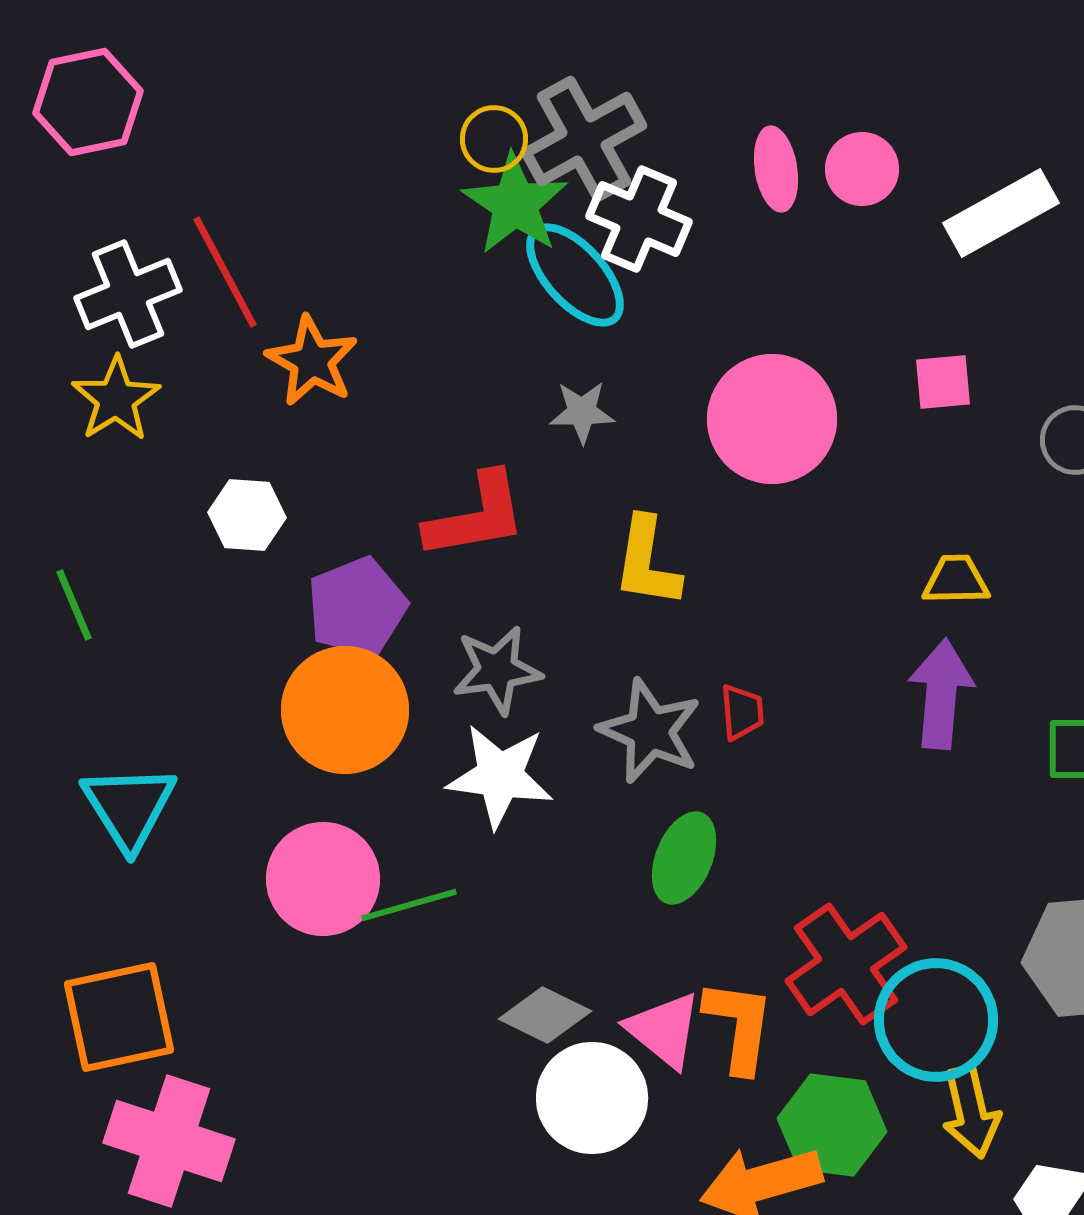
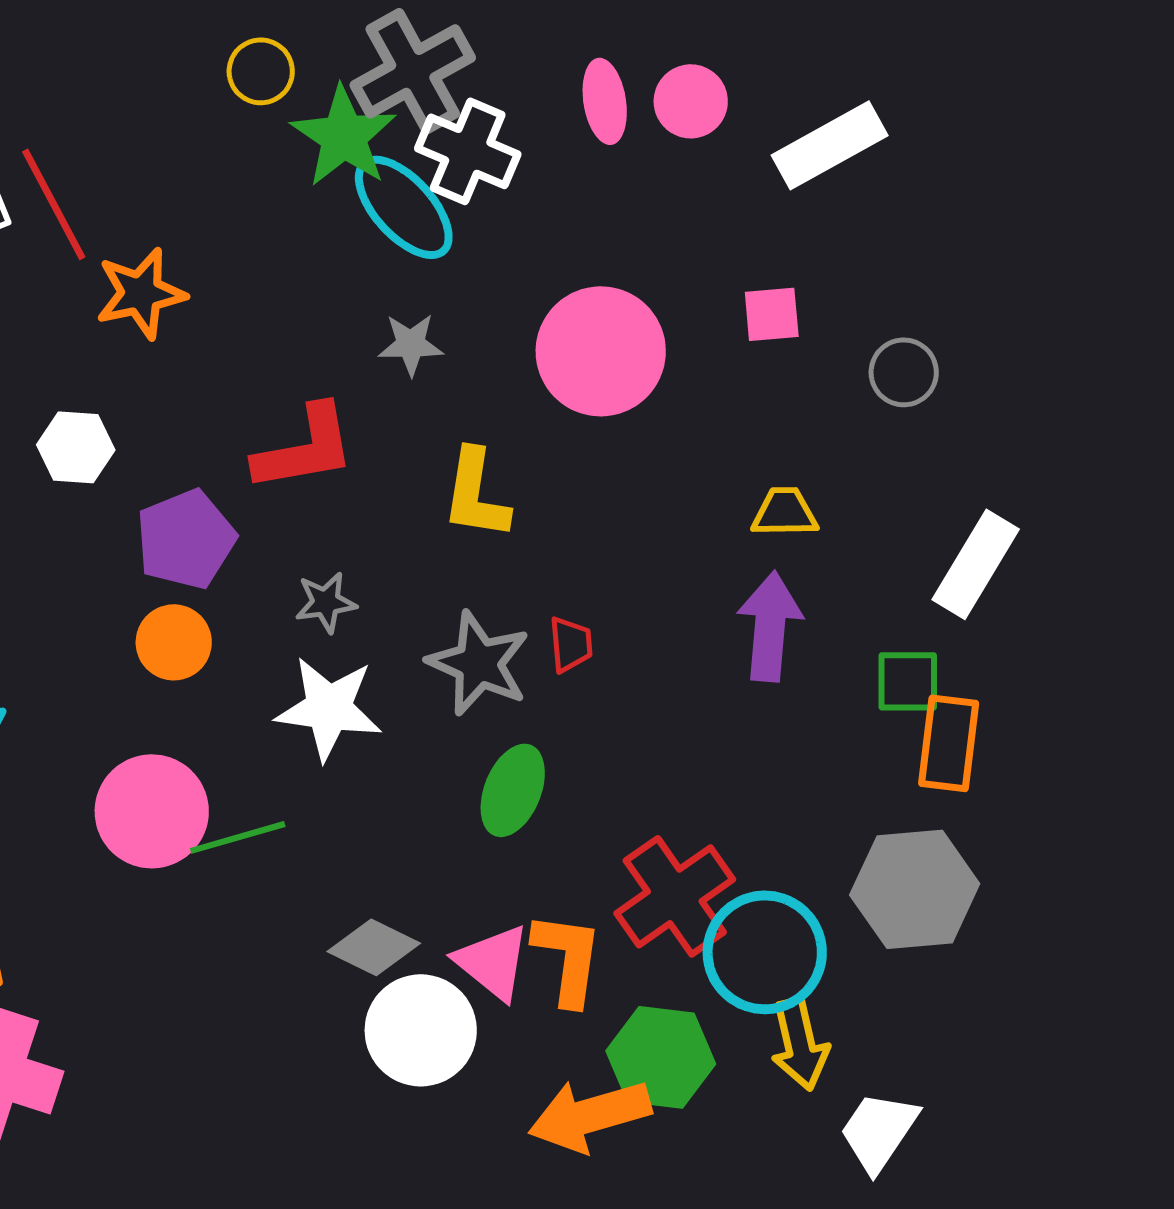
yellow circle: (494, 139) -> (261, 71), moved
orange star: (312, 361) -> (141, 293), turned 30
gray star: (497, 670) -> (326, 602), size x0.7
orange circle: (345, 710) -> (174, 642), size x0.6

